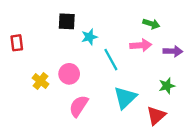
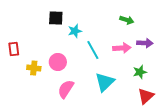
red rectangle: (17, 43) -> (14, 49), moved
pink arrow: (141, 45) -> (122, 48), moved
yellow cross: (41, 81) -> (34, 68), turned -32
red triangle: (156, 116) -> (146, 96), moved

